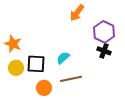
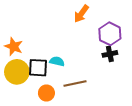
black cross: (104, 51) -> (110, 54), turned -32
cyan semicircle: (63, 58) -> (57, 61), moved, turned 56
yellow circle: (16, 68) -> (17, 72), size x1.5

